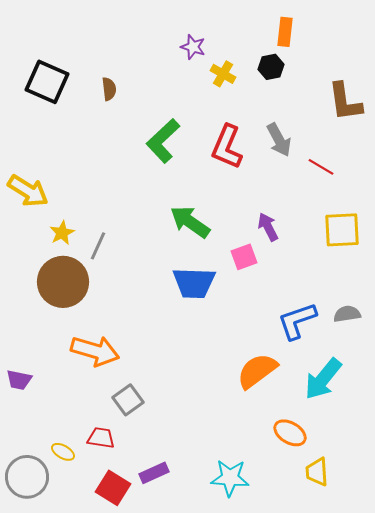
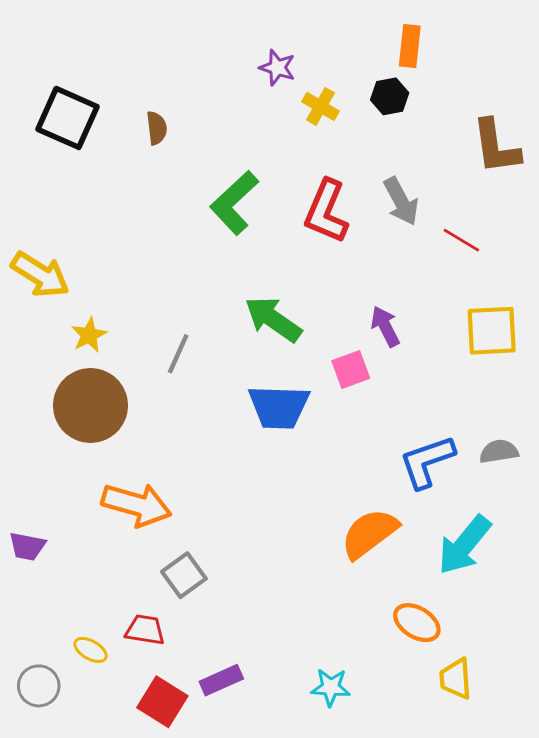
gray line: (98, 246) -> (178, 354), moved
gray circle: (27, 477) -> (39, 686), size x0.7
cyan star: (230, 478) -> (331, 687), size x0.7

